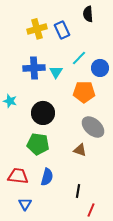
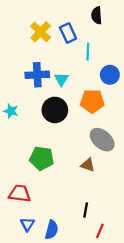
yellow cross: (37, 29) -> (41, 32), turned -30
cyan line: (79, 58) -> (88, 52), moved, turned -42
black circle: (43, 113) -> (55, 110), moved
blue semicircle: (47, 177) -> (52, 230), moved

